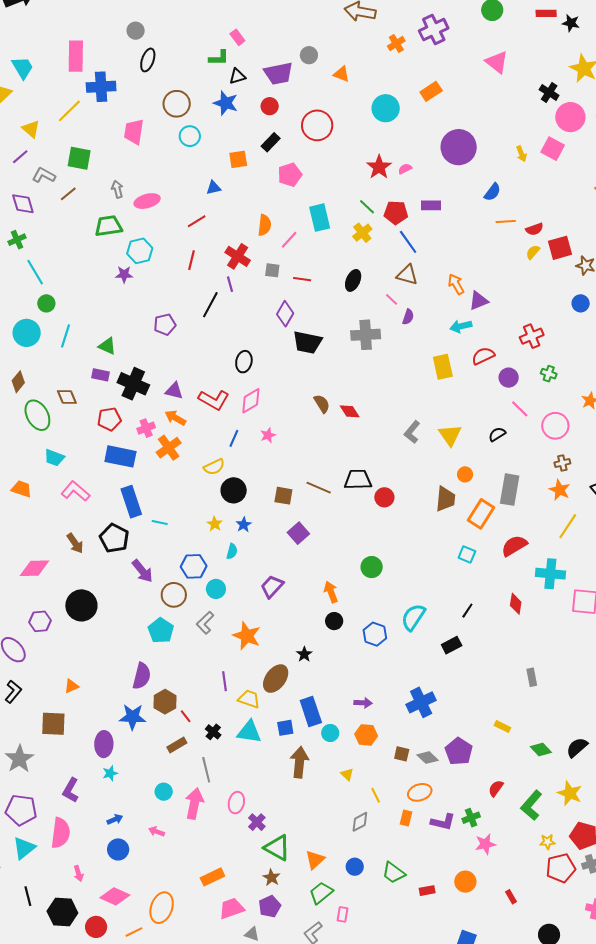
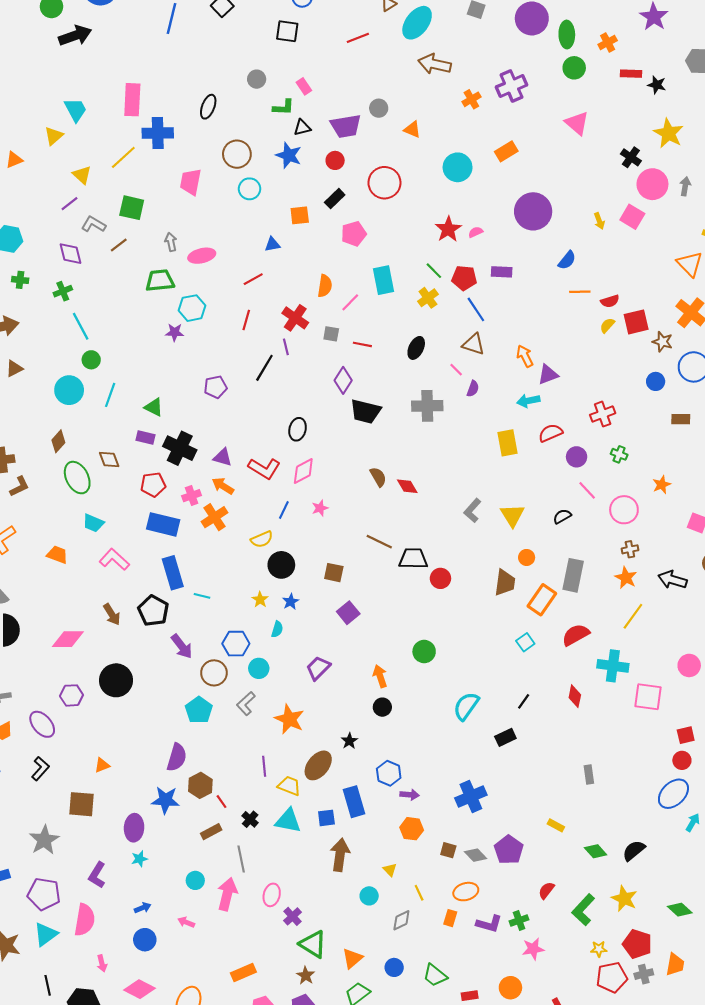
gray circle: (136, 31) -> (257, 79), moved
brown line: (319, 488) -> (379, 542), moved
cyan square: (467, 555) -> (525, 642), turned 30
blue hexagon: (375, 634) -> (389, 773), moved
cyan circle: (330, 733) -> (369, 896), moved

